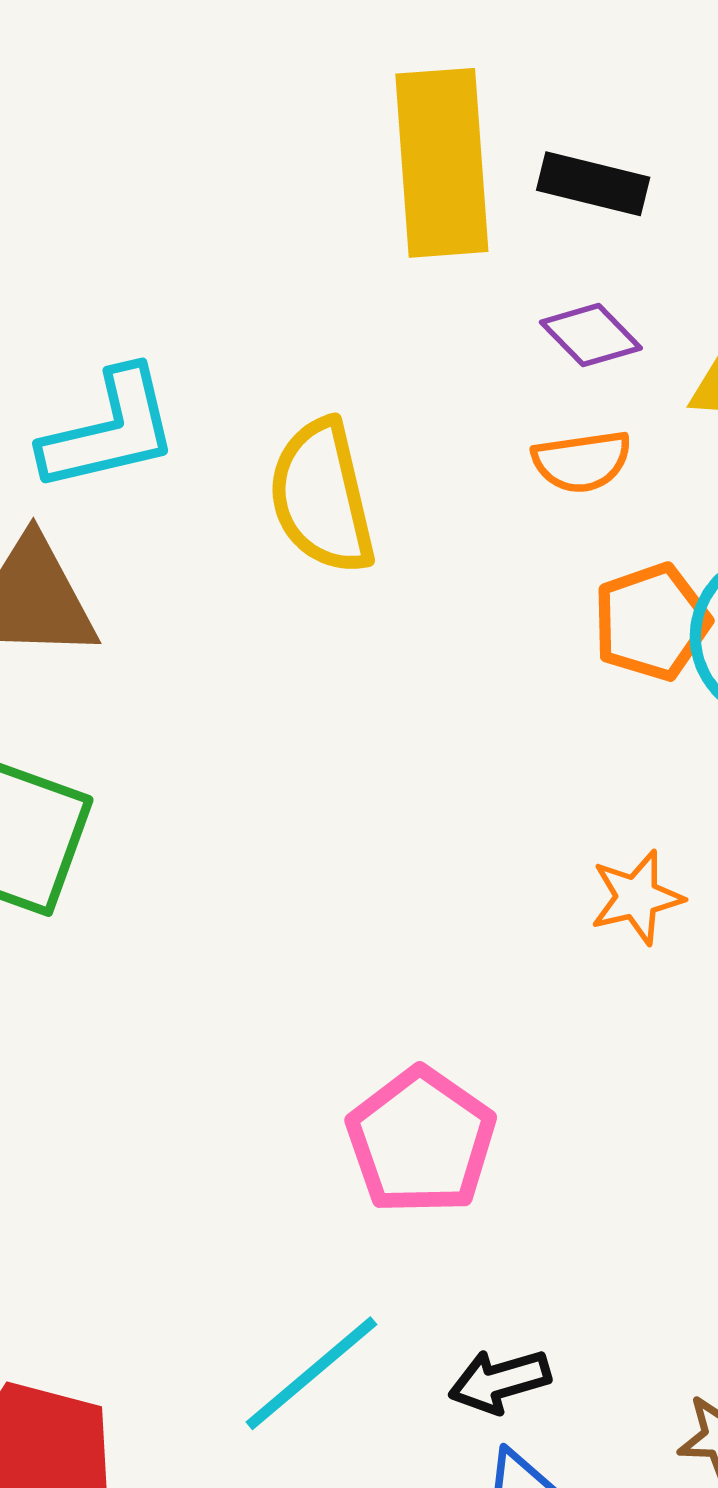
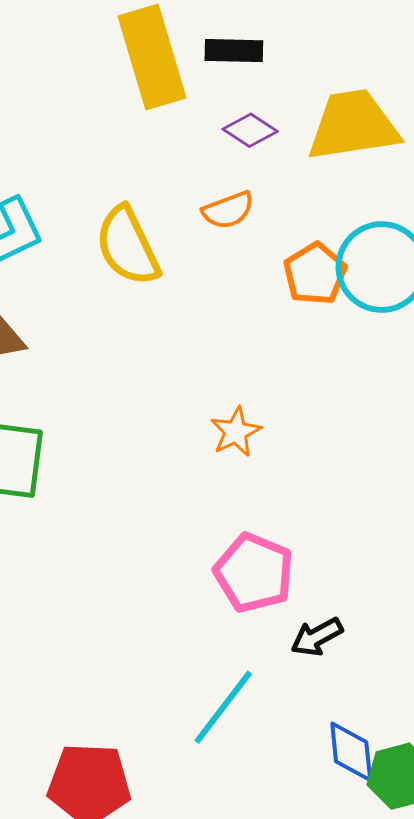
orange semicircle: (582, 461) -> (228, 210), moved
orange star: (637, 897) -> (236, 432), moved
black arrow: (500, 1381) -> (317, 637), moved

